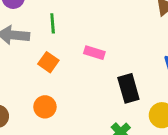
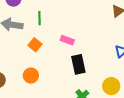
black rectangle: (128, 88) -> (78, 64), moved

